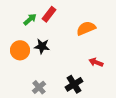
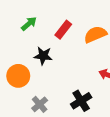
red rectangle: (49, 14) -> (63, 30), moved
orange circle: (20, 50) -> (18, 76), moved

